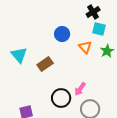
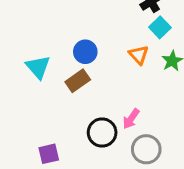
cyan square: (99, 29) -> (160, 27), turned 32
blue circle: (62, 34) -> (85, 52), moved

